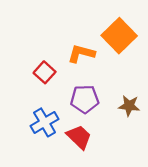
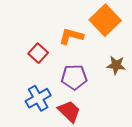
brown star: (129, 106) -> (116, 65), moved

